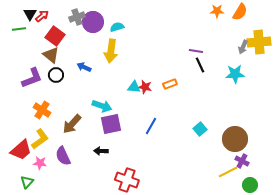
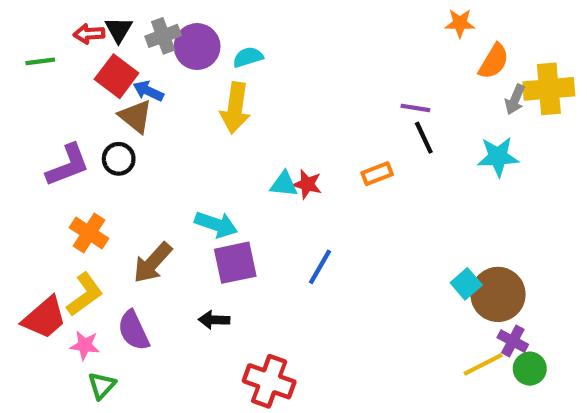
orange semicircle: (240, 12) -> (494, 61), moved
black triangle: (30, 14) -> (119, 30), moved
red arrow: (42, 16) -> (89, 34), turned -144
brown triangle: (51, 55) -> (136, 116), moved
blue arrow: (84, 67) -> (148, 91), moved
orange rectangle: (170, 84) -> (377, 174), moved
cyan square: (200, 129) -> (466, 284), moved
green triangle: (27, 182) -> (102, 386), moved
green circle: (250, 185) -> (530, 369), moved

